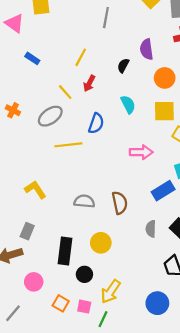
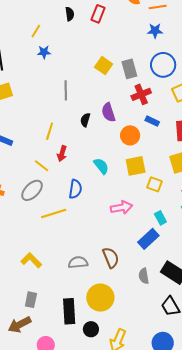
black semicircle: (123, 65) -> (85, 120), moved
yellow circle: (101, 243) -> (100, 298), size x1.4

